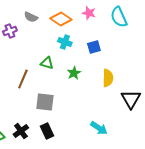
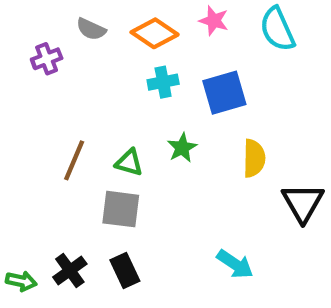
cyan cross: (65, 42) -> (163, 82), turned -32
blue square: (94, 47) -> (224, 93), size x1.5
green triangle: (47, 63) -> (129, 163), moved

